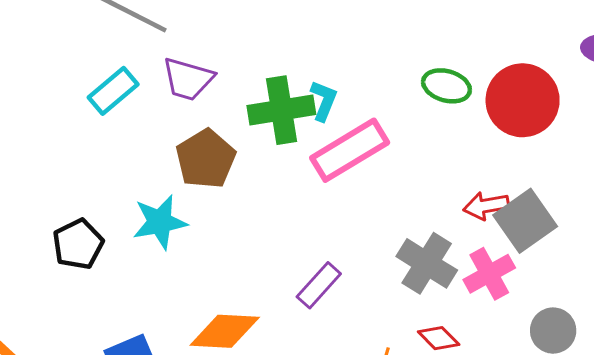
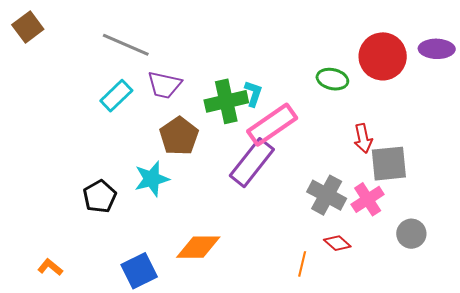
red circle: (523, 100) -> (383, 56), moved
red arrow: (486, 206) -> (363, 138), moved, turned -88
gray square: (525, 221) -> (389, 164), turned 33
purple rectangle: (319, 285) -> (252, 163), moved, size x1.6

